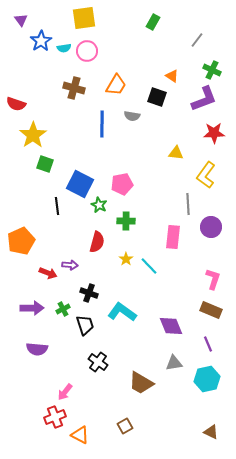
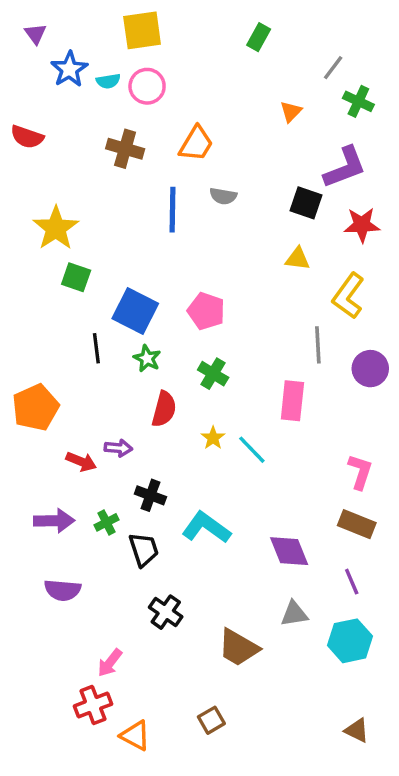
green cross: (212, 70) -> (358, 101), moved
orange triangle: (172, 76) -> (291, 112), moved, turned 40
black square: (157, 97) -> (306, 203), moved
red semicircle: (16, 104) -> (27, 137), moved
pink pentagon: (122, 184) -> (206, 311), turned 30
green star: (99, 205) -> (147, 358), moved
green cross: (126, 221) -> (213, 374), turned 30
purple circle: (211, 227) -> (370, 369), moved

